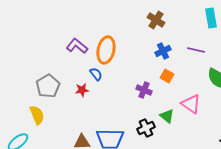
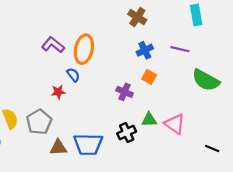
gray pentagon: (48, 86) -> (39, 122), moved
pink triangle: (191, 104) -> (175, 124), moved
green triangle: (167, 116) -> (149, 120), turned -42

